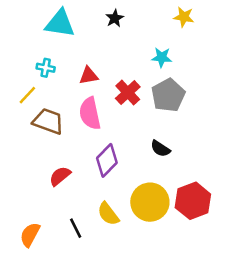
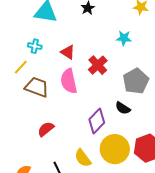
red triangle: (89, 76) -> (68, 52), turned 42
gray pentagon: (168, 95) -> (136, 81), moved
purple diamond: (107, 160) -> (97, 121), moved

